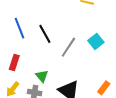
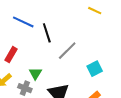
blue line: (20, 28) -> (23, 22), turned -55
cyan square: (96, 41) -> (95, 69), moved

